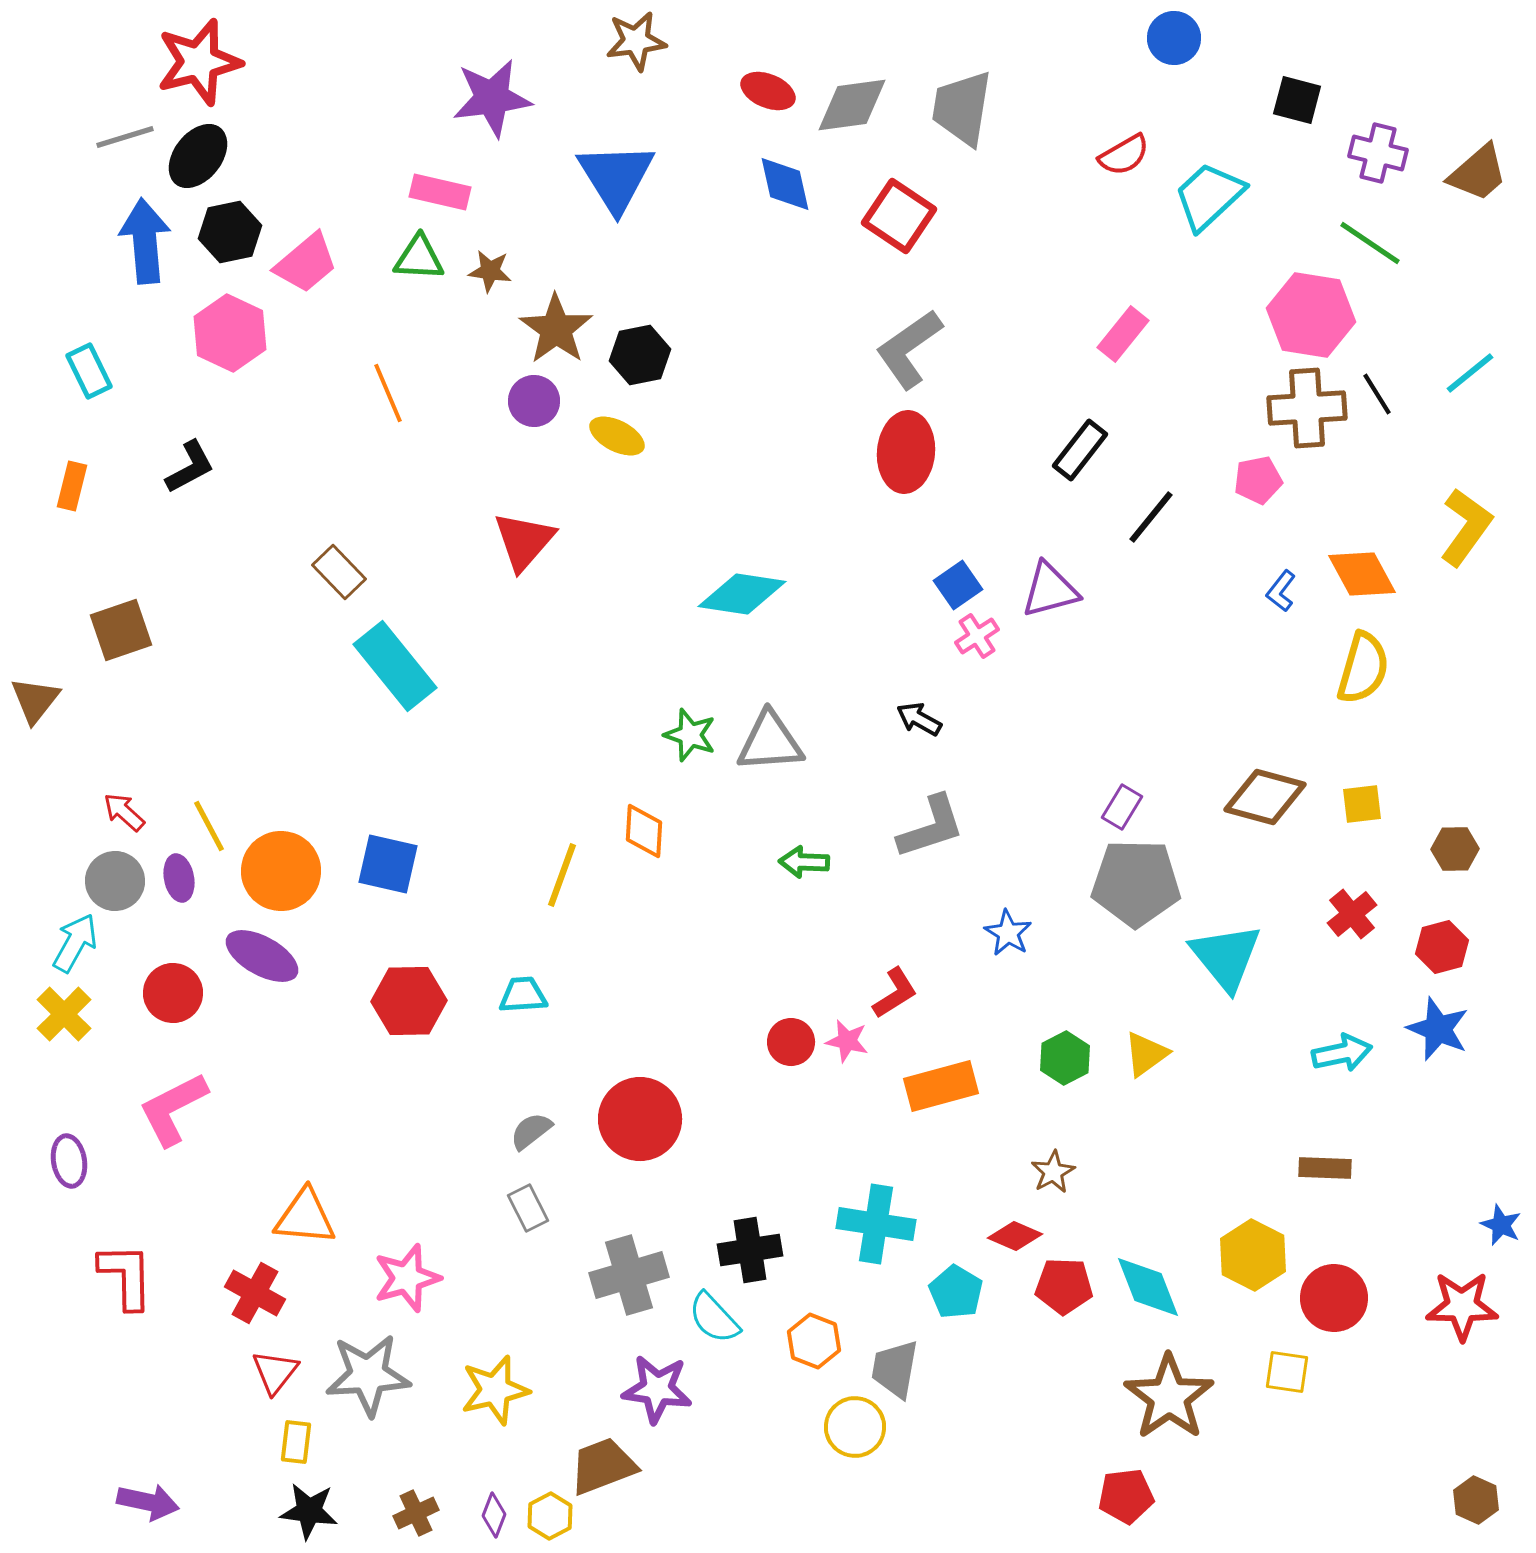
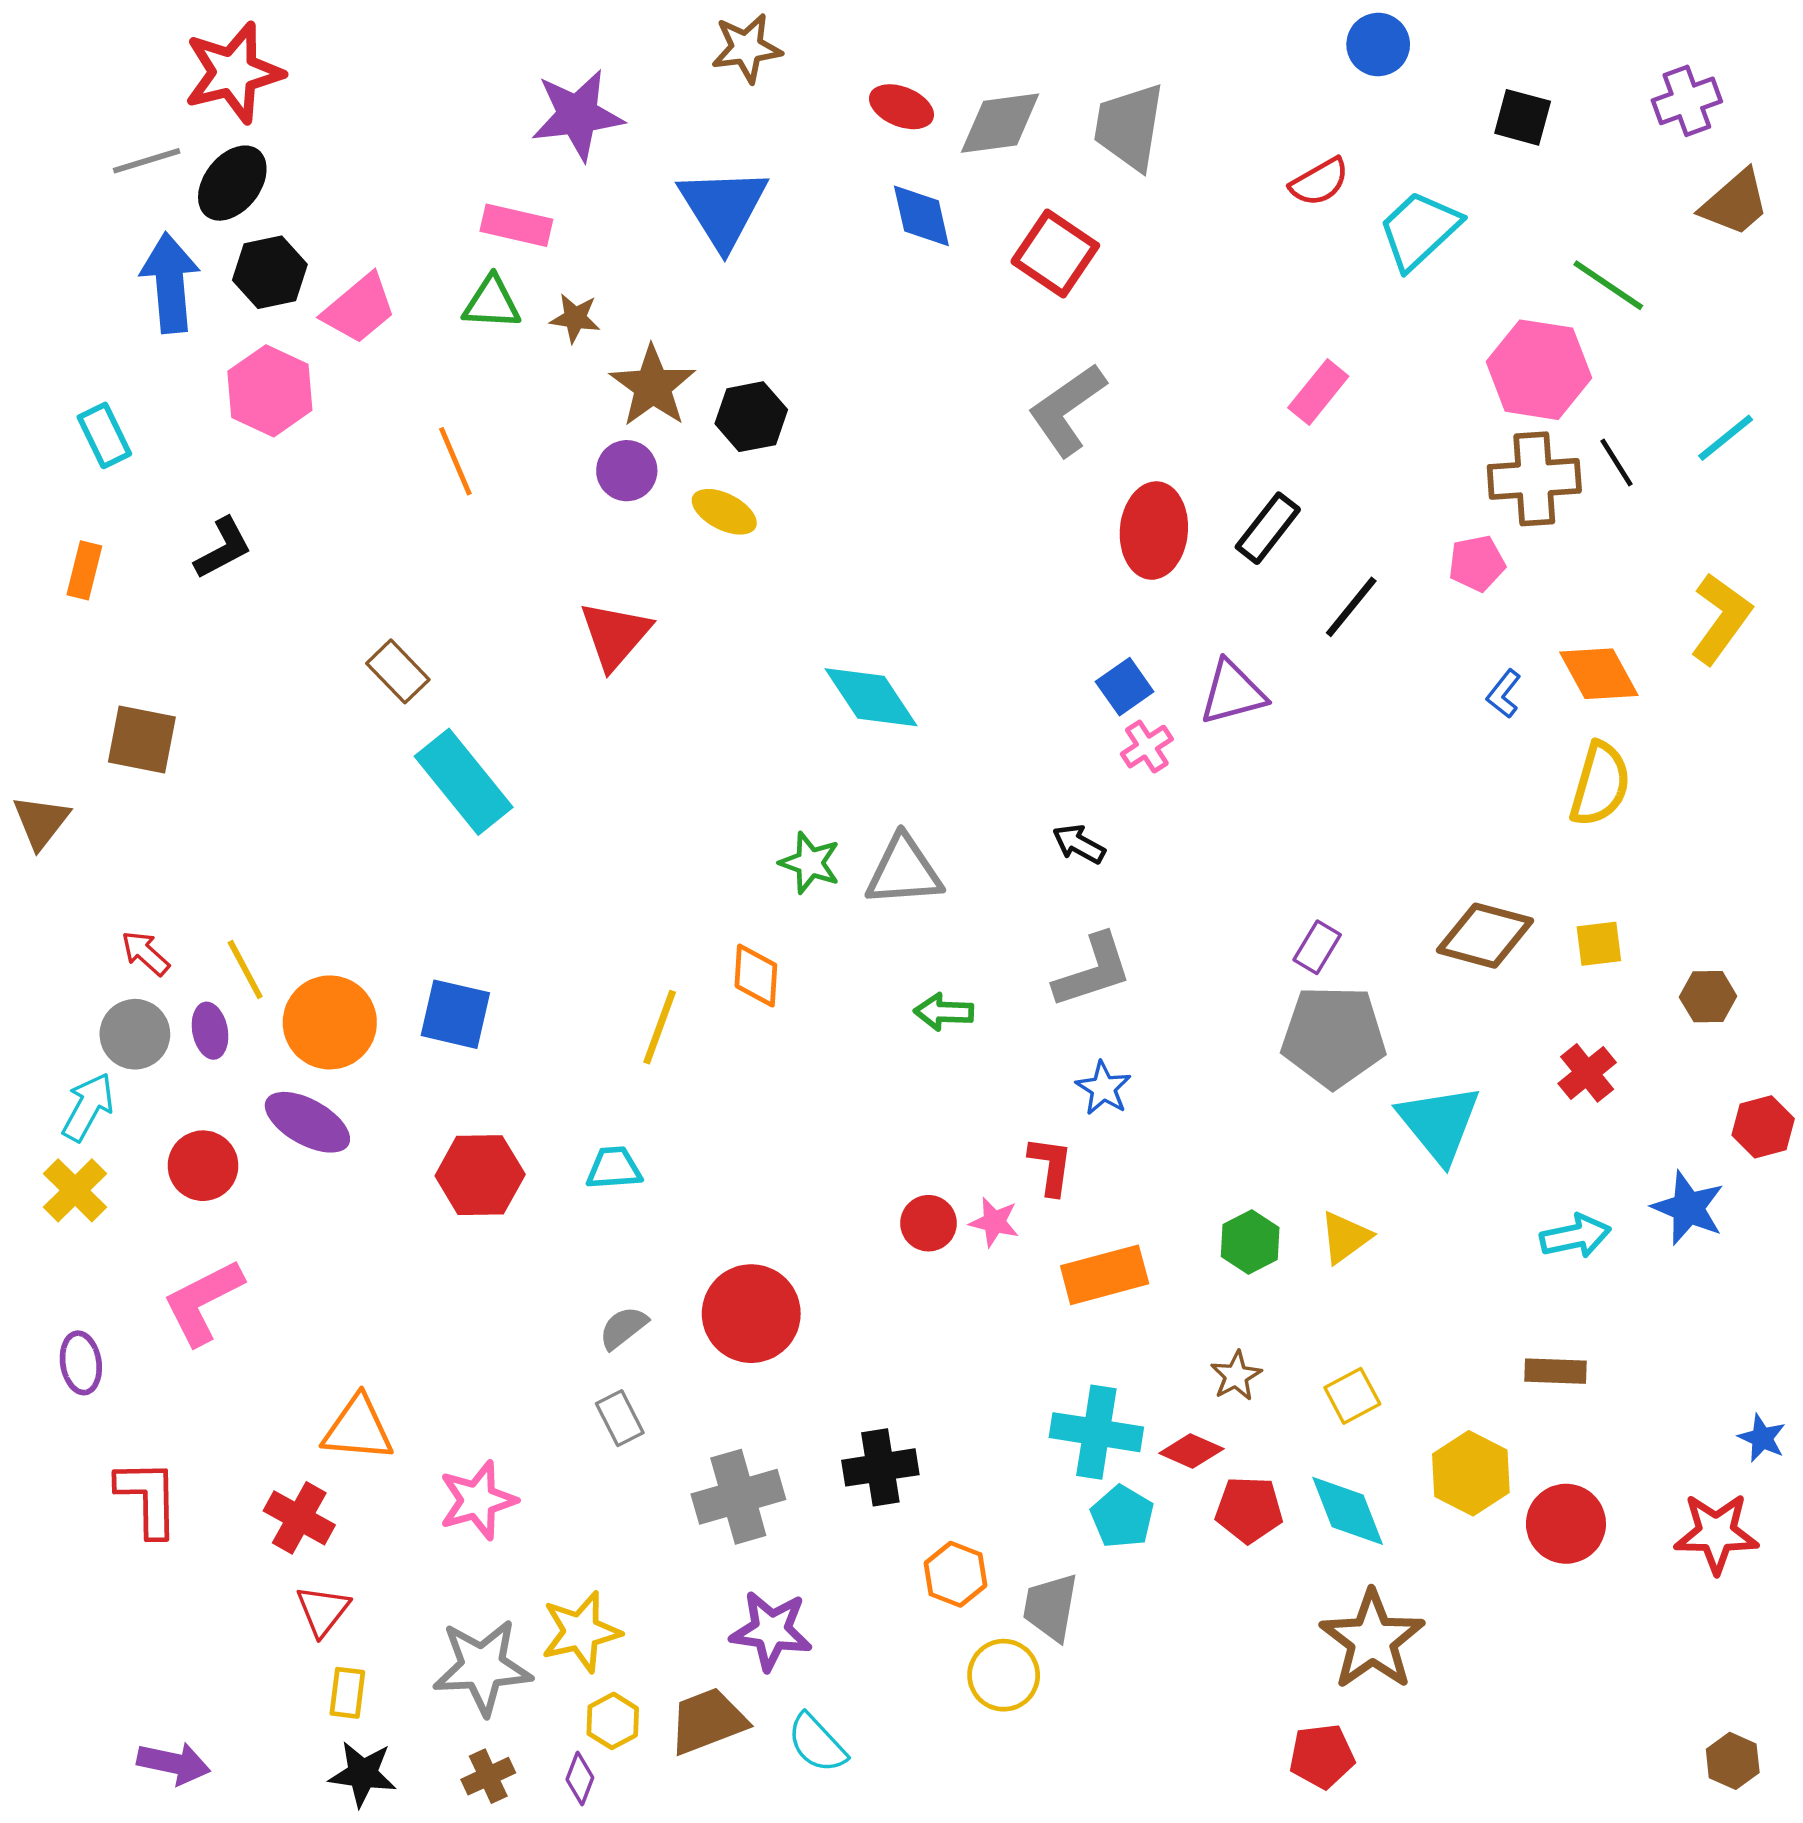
purple cross: (1378, 153) -> (1687, 101), moved, turned -34
red ellipse: (906, 452) -> (1154, 531), moved
cyan diamond: (742, 594) -> (871, 697), turned 48
brown square: (121, 630) -> (142, 740), turned 30
blue star: (1008, 933) -> (1103, 1088), moved
red hexagon: (1442, 947) -> (1763, 1127), moved
red L-shape: (895, 993) -> (1051, 1166), turned -50
cyan cross: (876, 1224) -> (1096, 1432), moved
cyan semicircle: (714, 1318) -> (817, 1743), moved
yellow square: (1287, 1372) -> (1352, 1396), moved, turned -36
gray star: (368, 1375) -> (482, 1667), moved
yellow hexagon: (550, 1516) -> (613, 1721), moved

